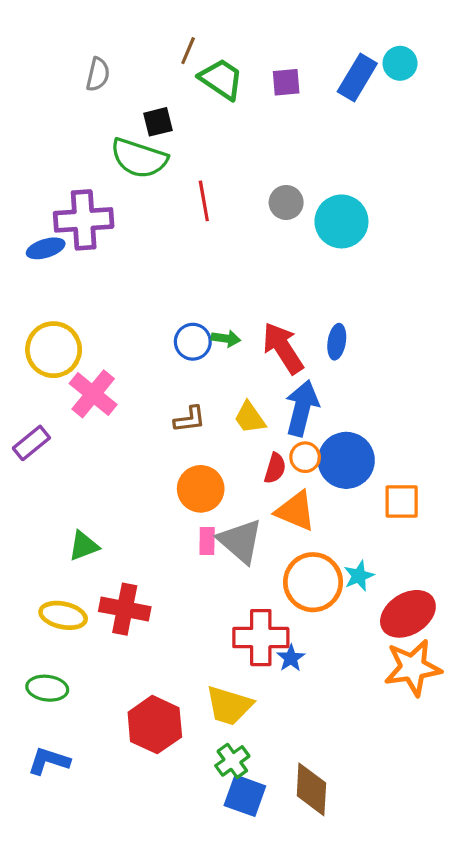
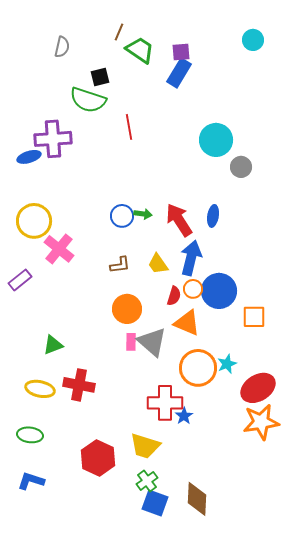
blue rectangle: (357, 78) -> (179, 73), moved
gray circle: (286, 202) -> (241, 167), moved

